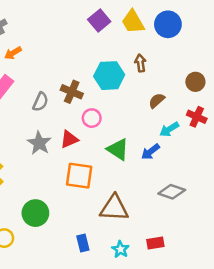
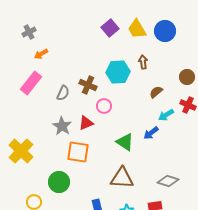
green triangle: (118, 149) -> (125, 142), moved
orange square: (79, 176) -> (78, 152), moved
gray diamond: (172, 192) -> (168, 181), moved

